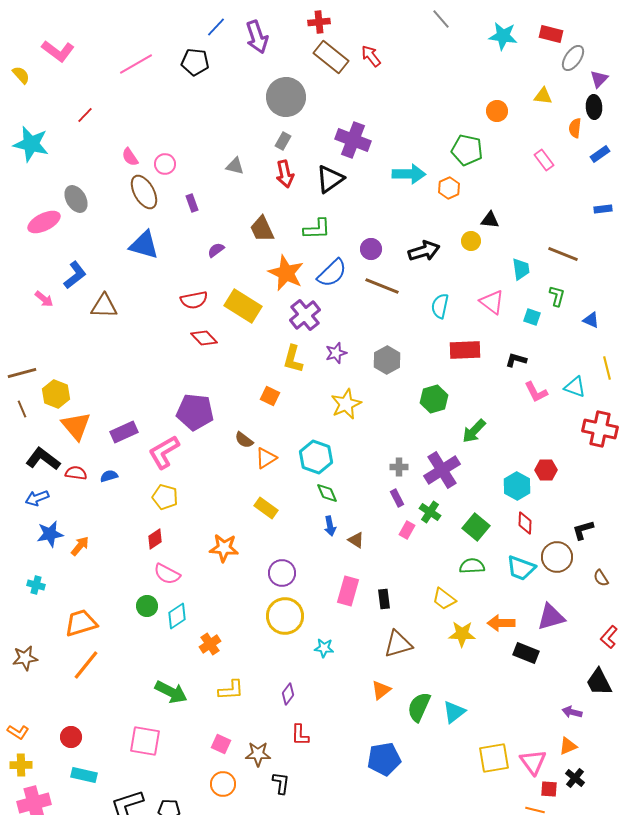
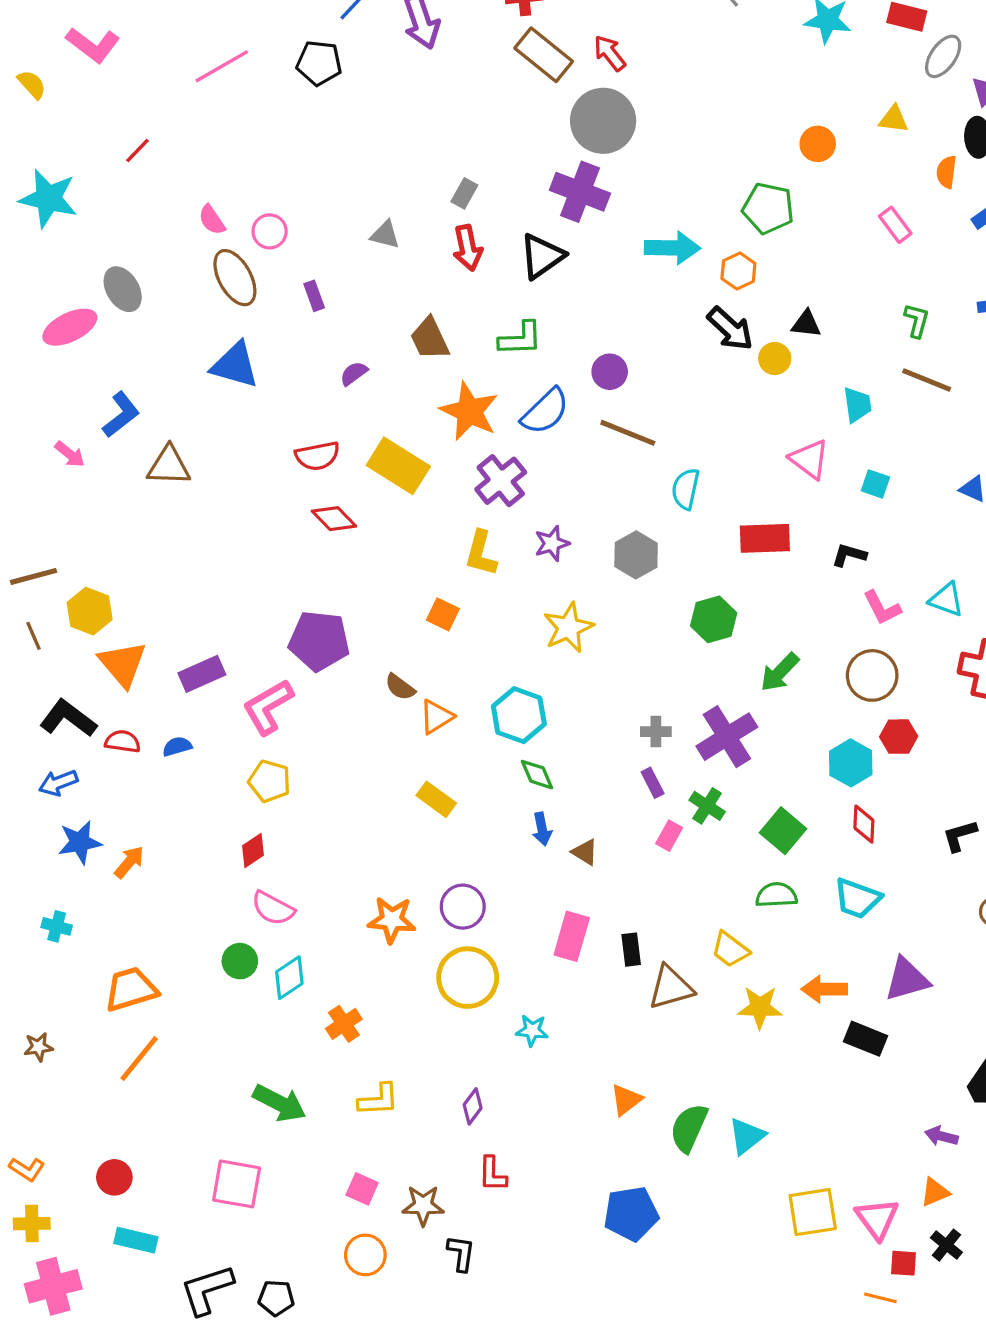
gray circle: (286, 97) -> (603, 121), moved
black arrow: (424, 251) -> (730, 329), moved, turned 60
green L-shape: (557, 296) -> (917, 321), moved
cyan semicircle: (440, 306) -> (686, 489), moved
orange star: (224, 548) -> (392, 920), moved
brown circle: (557, 557) -> (872, 675), moved
brown triangle: (398, 644) -> (671, 987), moved
brown star: (25, 658) -> (38, 1047), size x0.7

